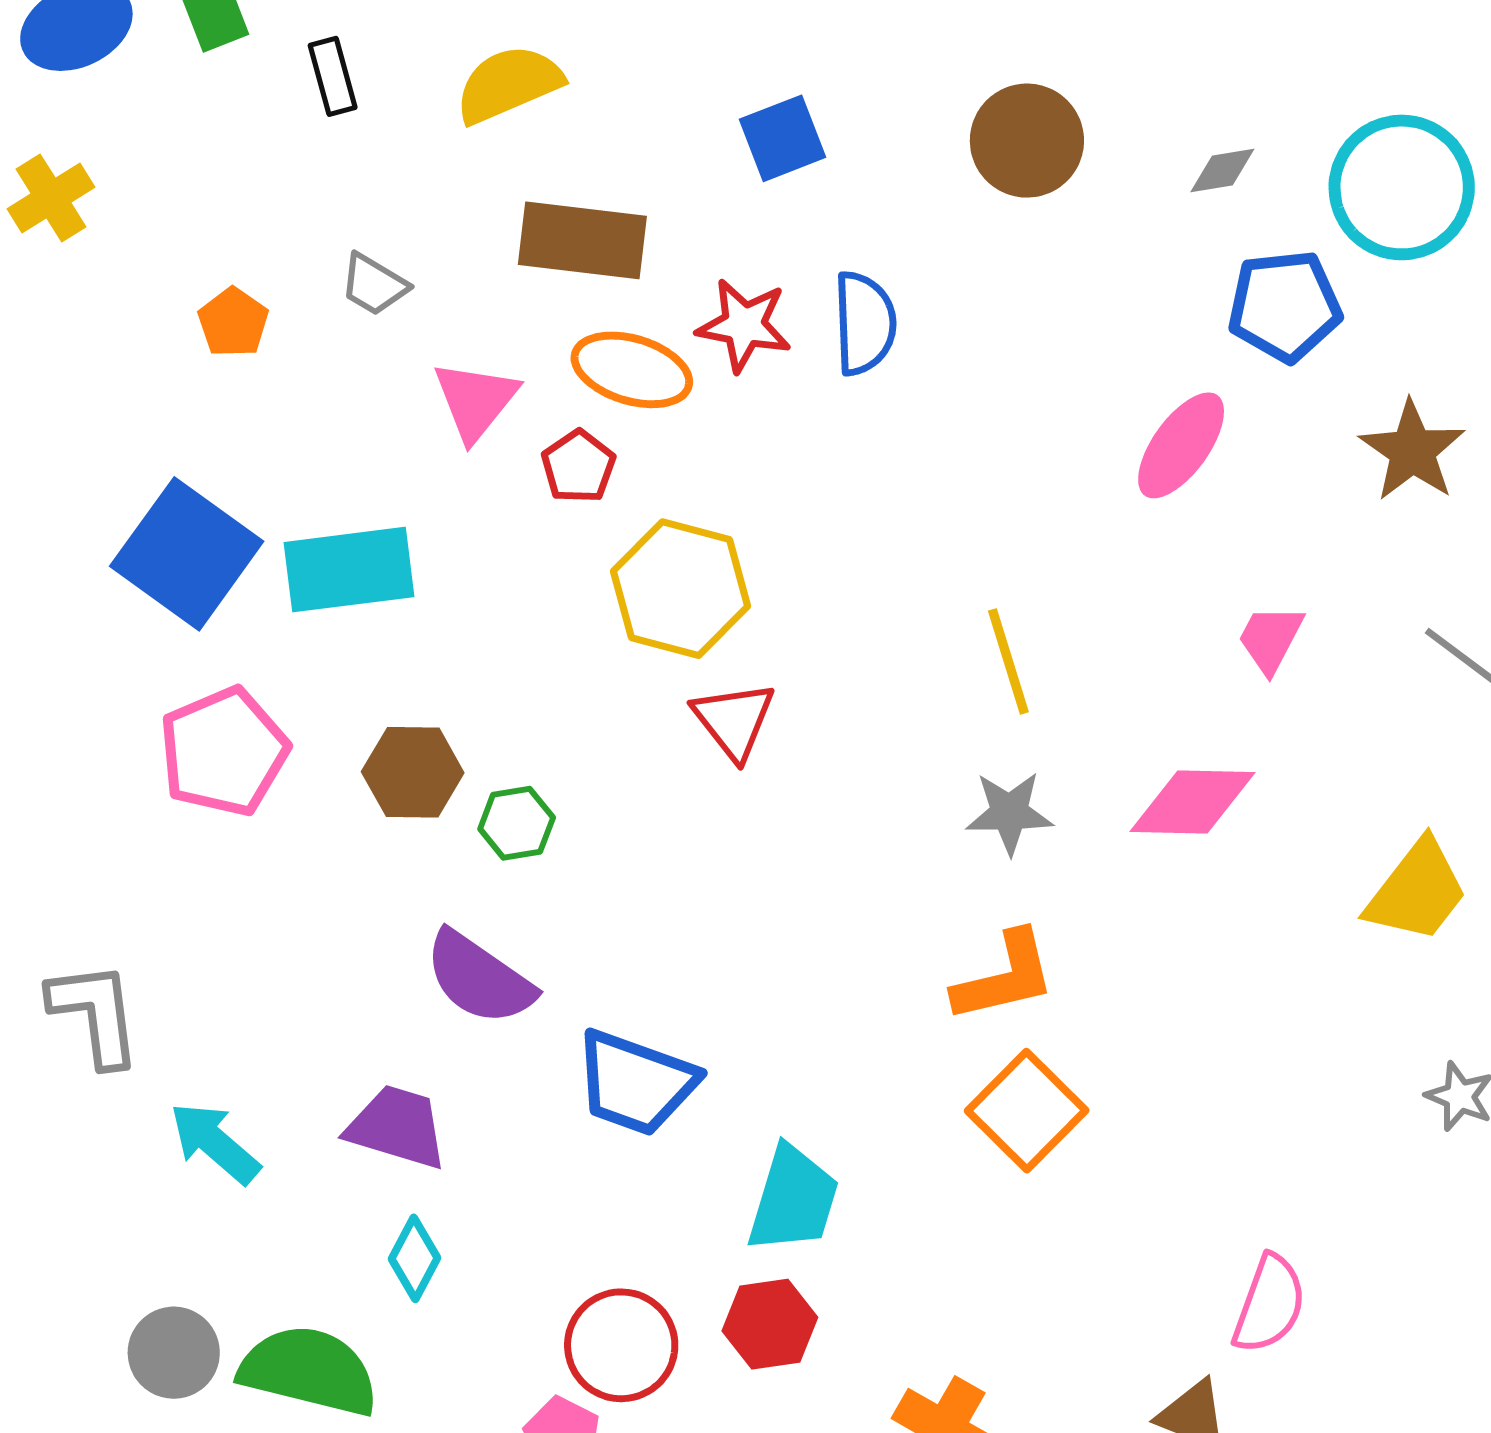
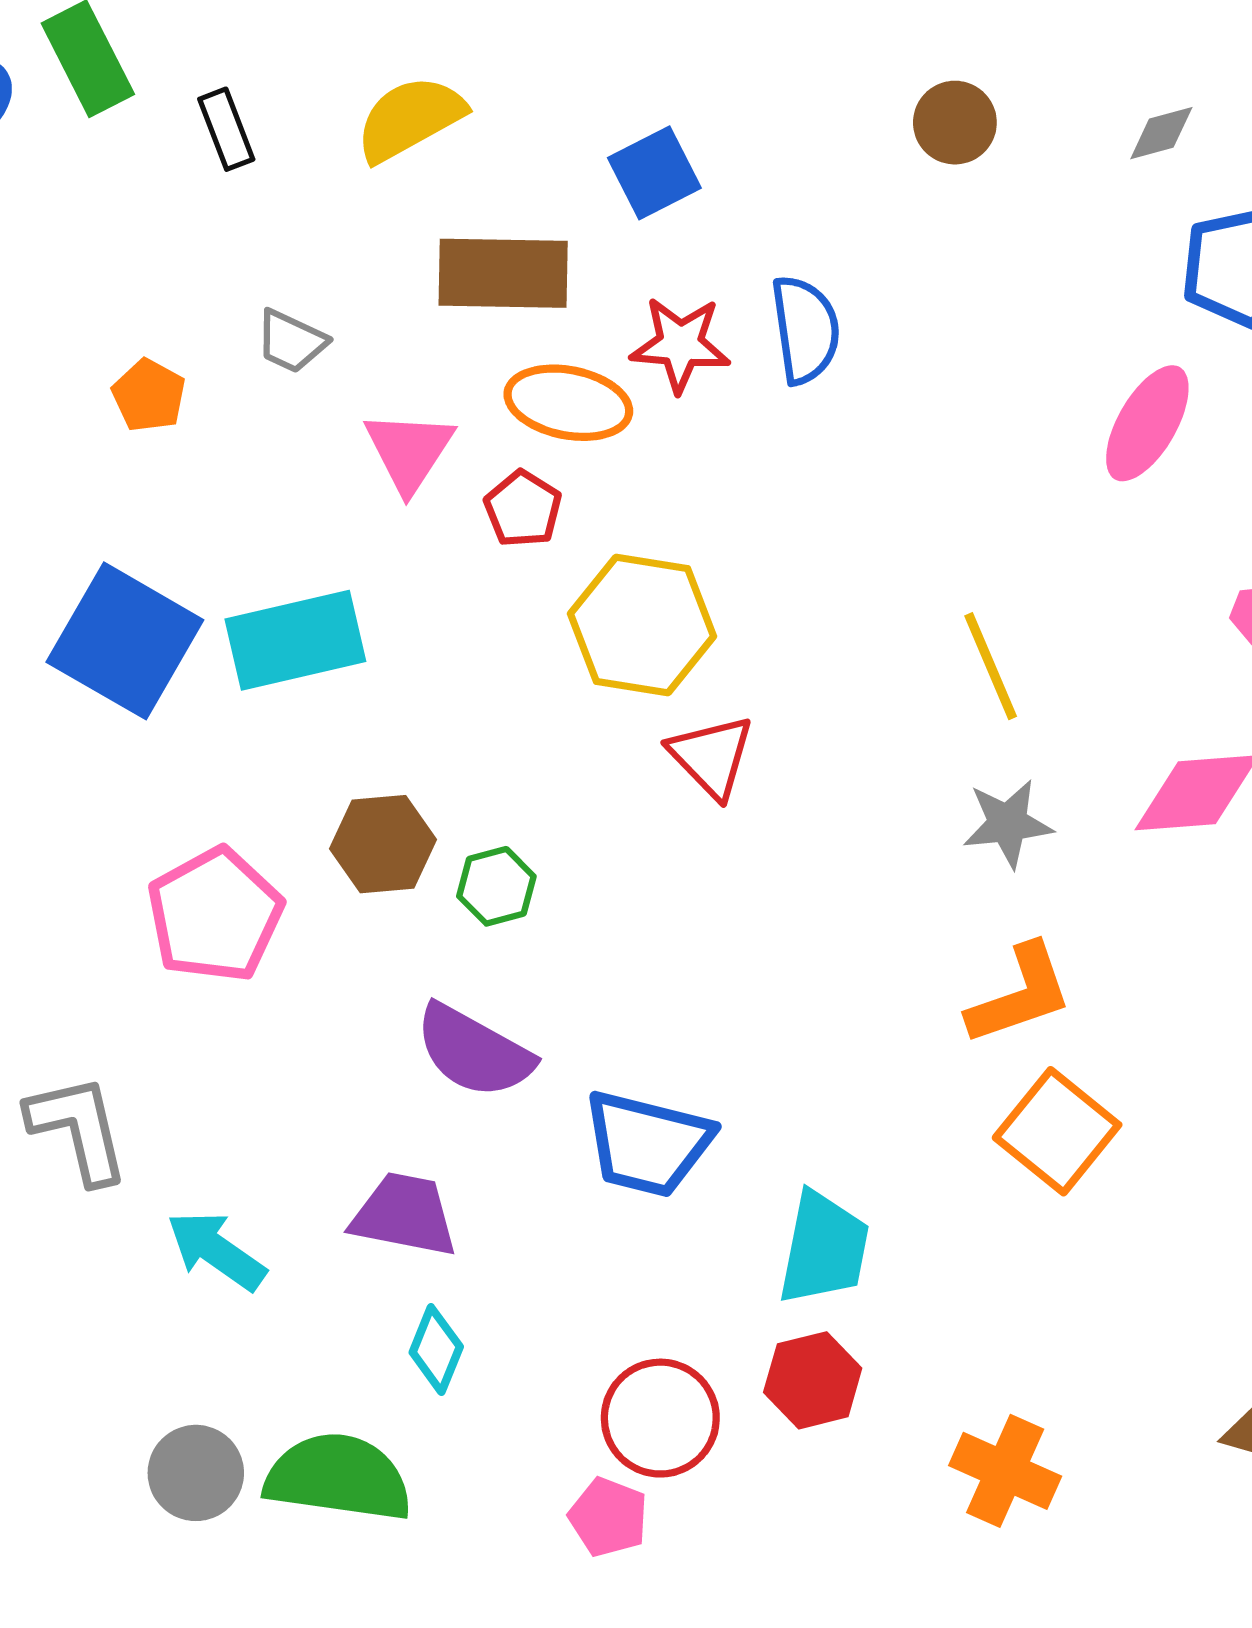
blue square: (783, 138) -> (654, 173), moved
brown circle: (1027, 141) -> (955, 123), size x0.7
pink pentagon: (224, 752) -> (215, 915), moved

